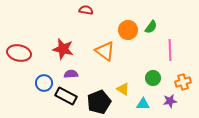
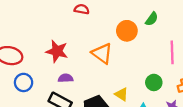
green semicircle: (151, 27) -> (152, 19), moved
blue circle: (44, 83) -> (24, 82), moved

